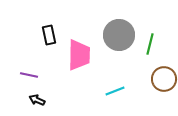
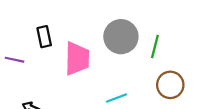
purple line: (29, 75) -> (15, 60), moved

